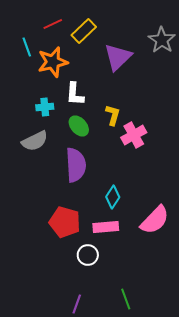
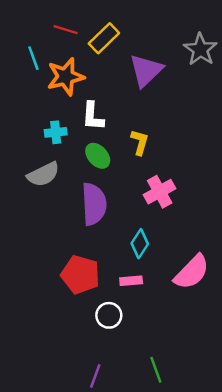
red line: (53, 24) -> (66, 30), turned 42
pink cross: (134, 135) -> (160, 192), moved
pink rectangle: (106, 227) -> (131, 281), size x0.7

